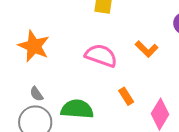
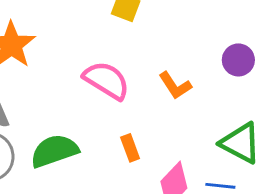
green semicircle: (77, 109) -> (54, 151), turned -36

